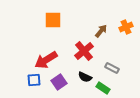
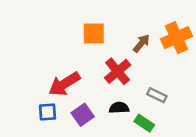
orange square: (53, 20) -> (94, 33), moved
orange cross: (126, 27) -> (177, 38), size x1.5
black semicircle: (85, 77) -> (119, 108), turned 152

